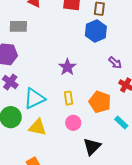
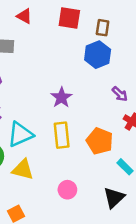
yellow rectangle: (69, 98) -> (62, 135), size x1.5
pink circle: (73, 123) -> (67, 190), moved
black triangle: (92, 147) -> (114, 198), moved

